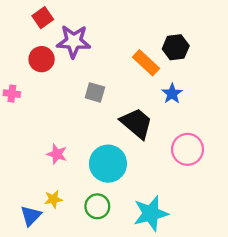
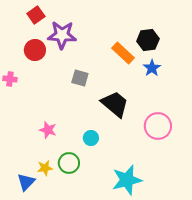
blue star: (172, 94) -> (152, 68), moved
cyan circle: (108, 164) -> (91, 138), size x0.5
green circle: (97, 206) -> (69, 163), moved

